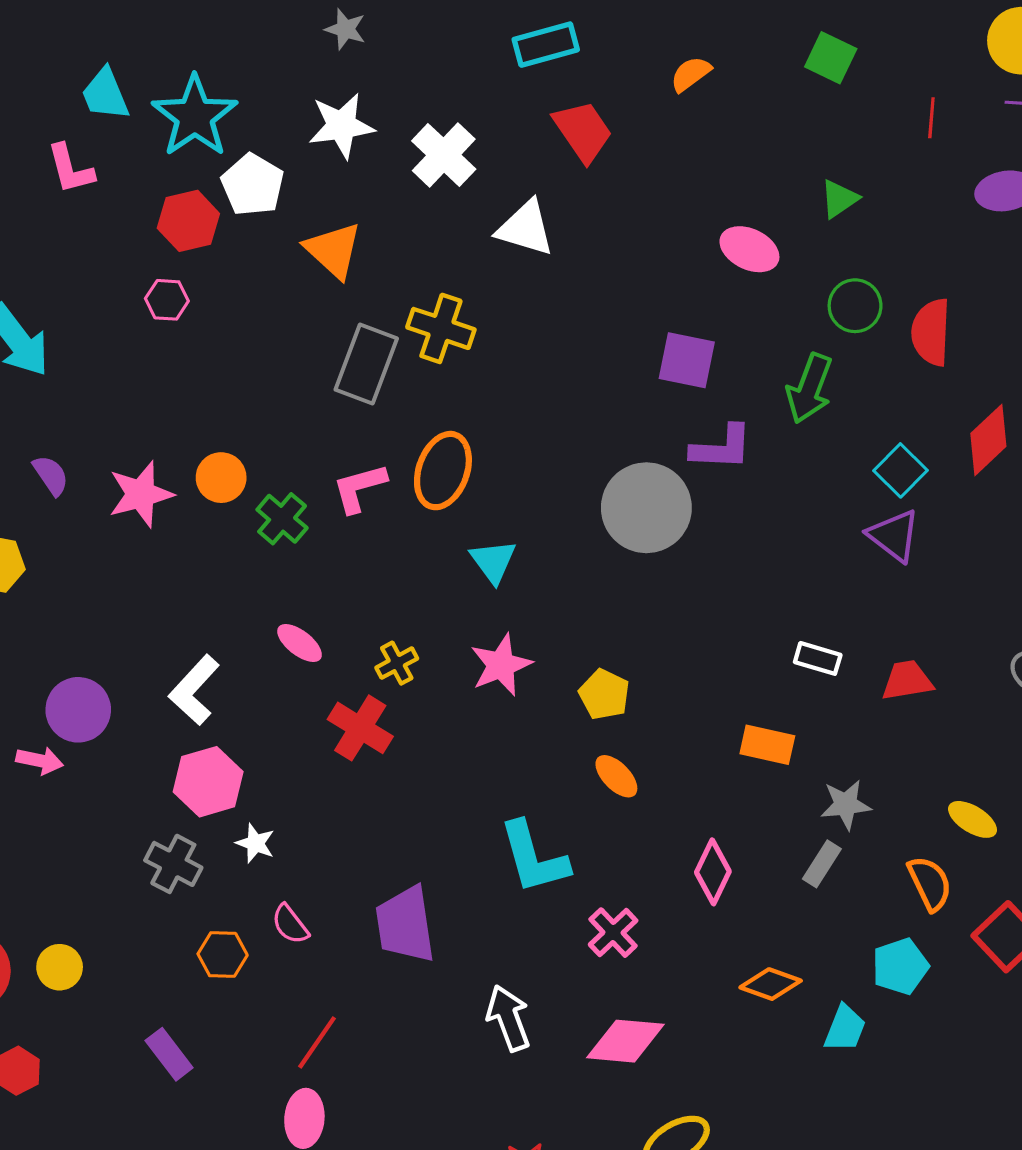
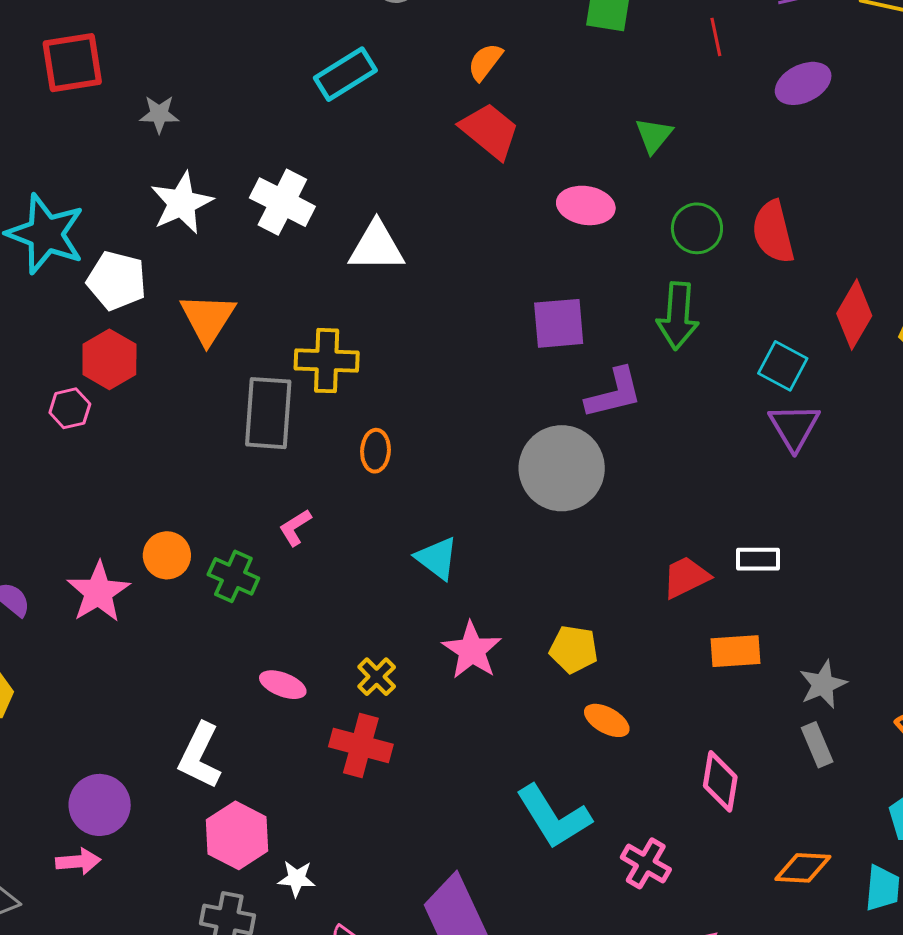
red trapezoid: (583, 131) -> (490, 131), moved
red hexagon: (188, 221) -> (109, 359), moved
orange triangle: (333, 250) -> (208, 318), turned 36
orange ellipse: (443, 471) -> (375, 451), moved, size x0.6
pink L-shape: (359, 488) -> (295, 527), size x0.7
purple triangle: (894, 536) -> (794, 427), turned 38
red trapezoid: (907, 680) -> (686, 577), moved
gray rectangle: (822, 864) -> (817, 745), turned -39

